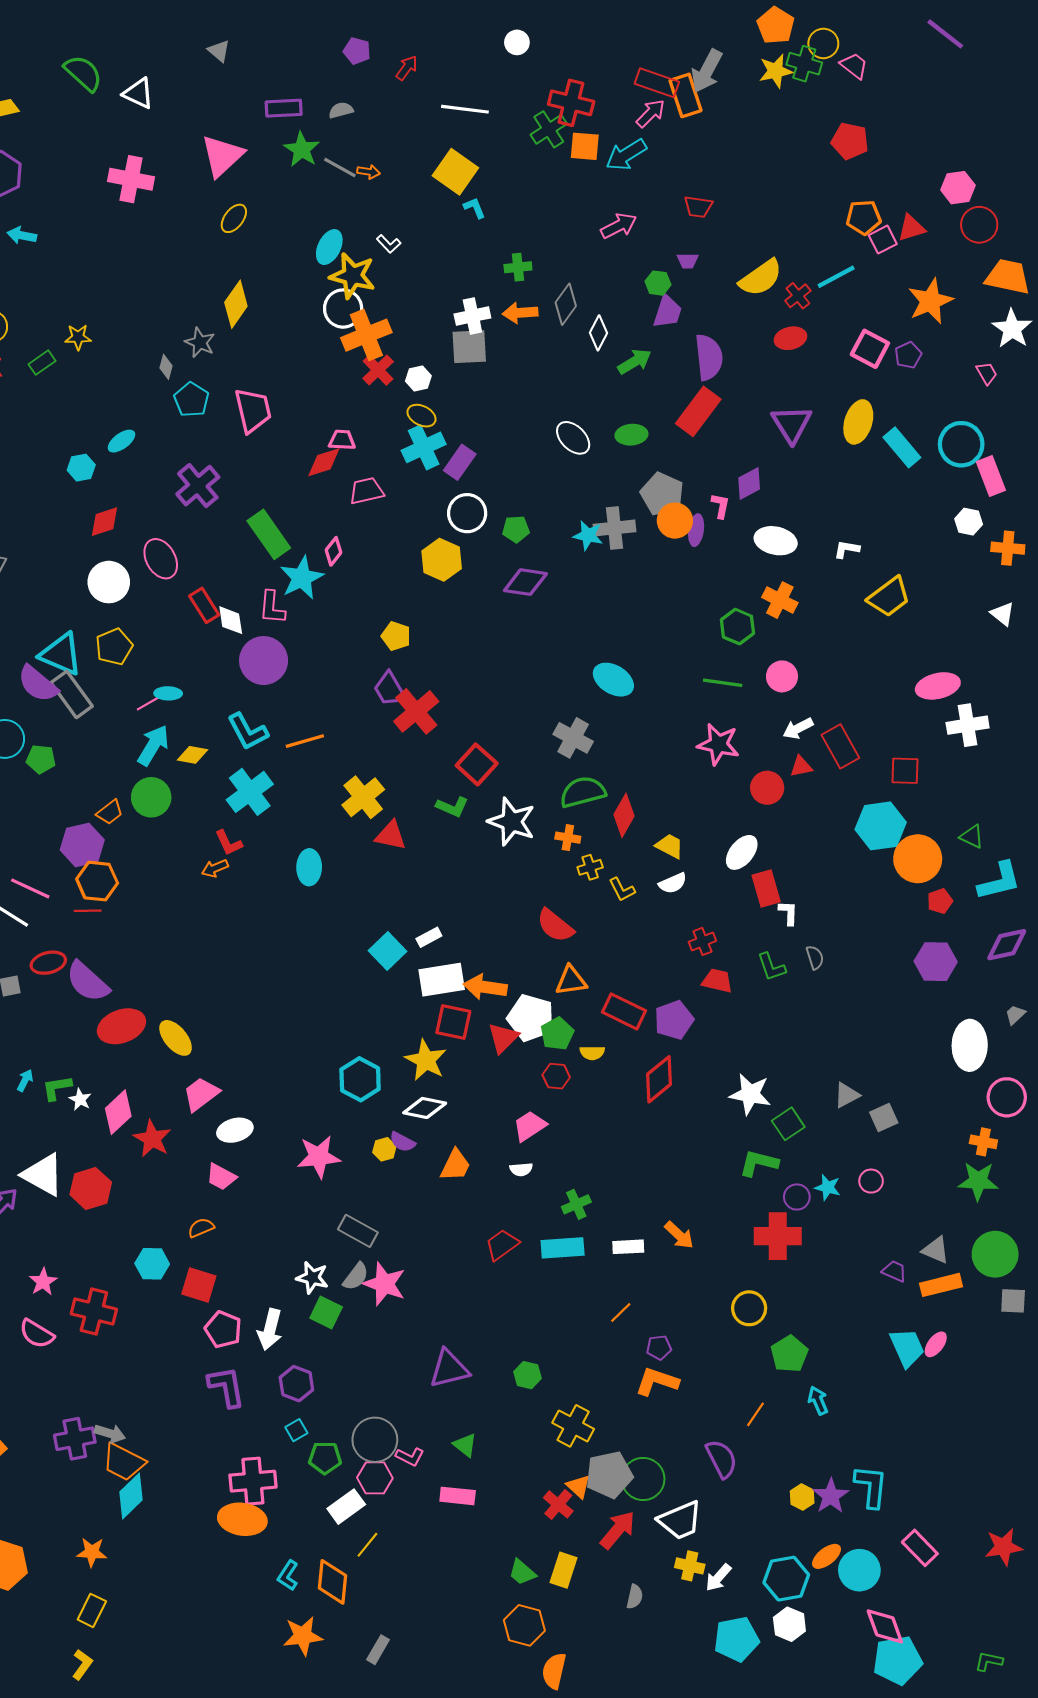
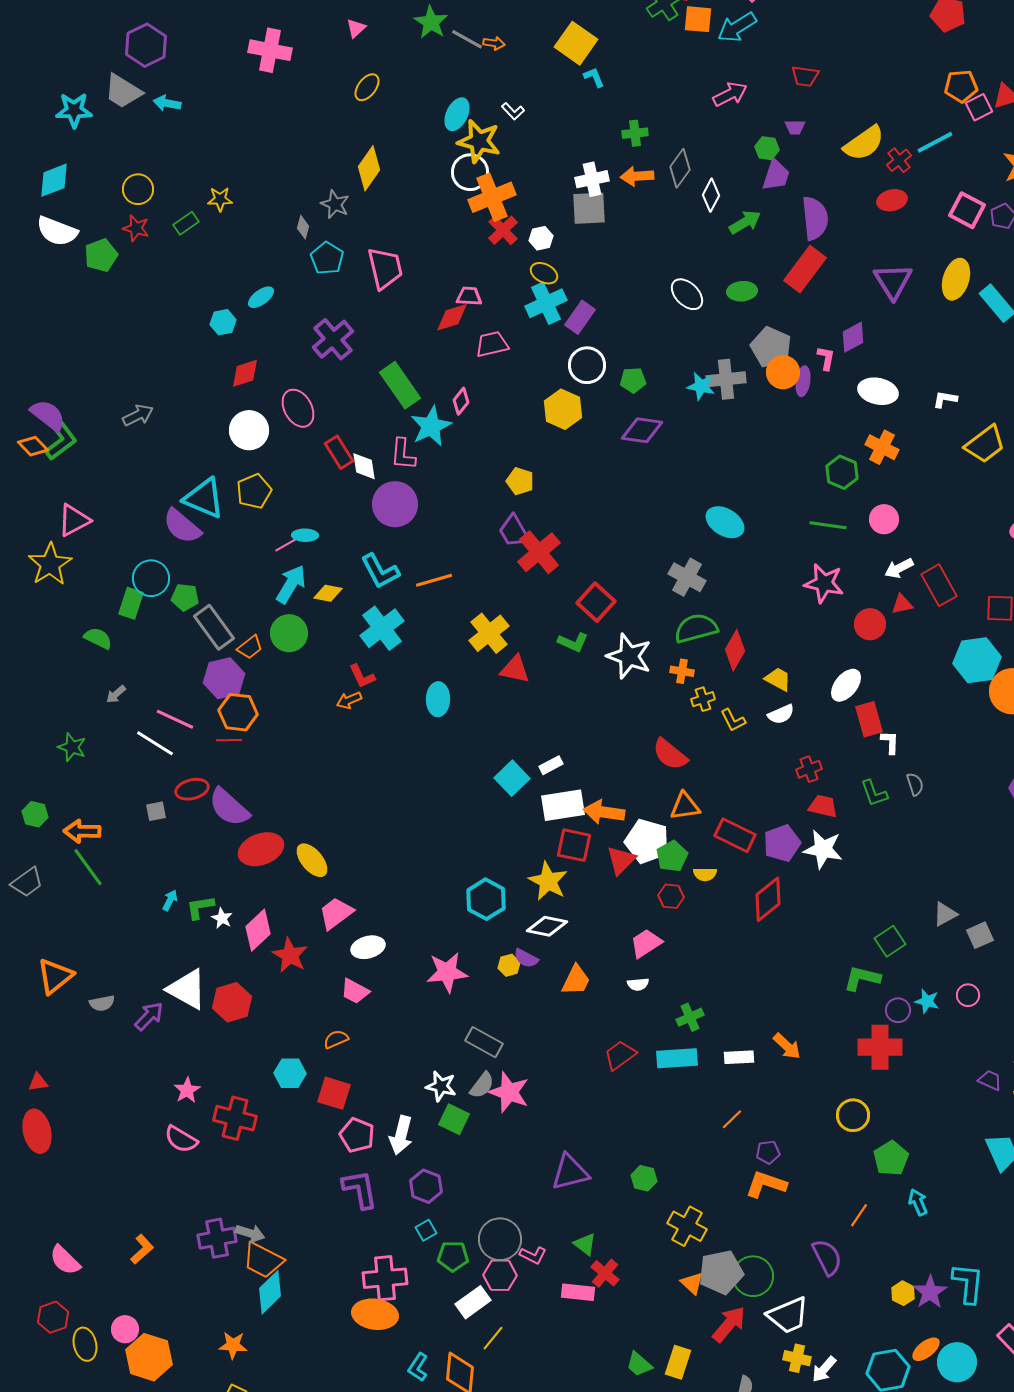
pink triangle: (222, 156) -> (356, 28), size x0.5
gray rectangle: (72, 694) -> (214, 627), moved
white star: (750, 1094) -> (823, 849), moved
red cross: (558, 1504) -> (605, 1273), moved

